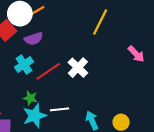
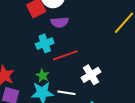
white cross: (78, 68) -> (91, 75), moved

